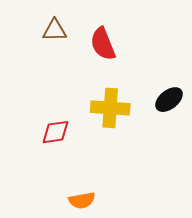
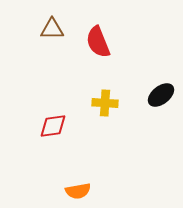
yellow cross: (110, 108) -> (105, 103), size x0.7

